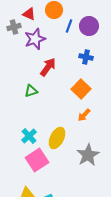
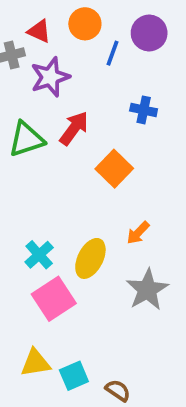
purple circle: (89, 26) -> (149, 33), moved
orange square: (81, 89) -> (114, 169), moved
green triangle: (31, 91) -> (26, 139), moved, size x1.5
orange arrow: (84, 115) -> (138, 233), moved

